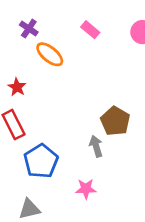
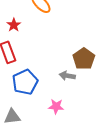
gray arrow: (96, 146) -> (67, 76), turned -70

